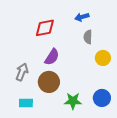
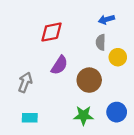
blue arrow: (82, 17) -> (106, 19), moved
yellow circle: (103, 58) -> (118, 57), moved
brown circle: (49, 82) -> (89, 80), moved

